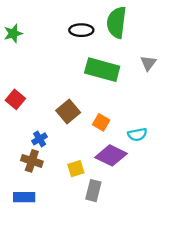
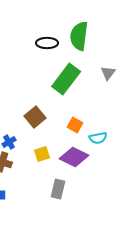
green rectangle: (102, 70) -> (66, 79), turned -68
orange square: (101, 122) -> (75, 125), moved
yellow square: (76, 169) -> (42, 154), moved

